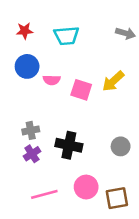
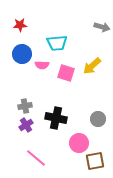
cyan trapezoid: (66, 36) -> (57, 43), moved
pink circle: (86, 187) -> (79, 143), moved
pink line: (44, 194) -> (36, 158), turned 55

